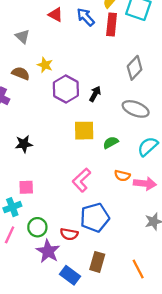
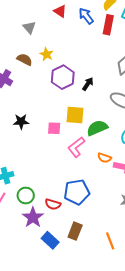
green semicircle: (111, 143) -> (97, 128), size x1.5
pink L-shape: (82, 180) -> (76, 147), moved
pink square: (26, 187) -> (54, 128), moved

